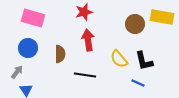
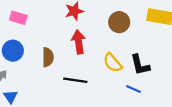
pink rectangle: (33, 18) -> (18, 18), size x0.7
brown circle: (135, 24) -> (119, 22), moved

